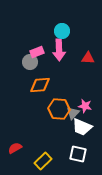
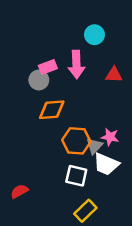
cyan circle: (62, 31) -> (94, 35), moved
white square: (78, 154) -> (76, 176), moved
yellow rectangle: (43, 161) -> (85, 211), moved

